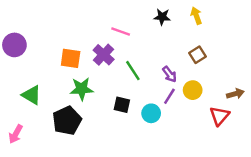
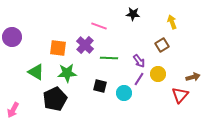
yellow arrow: (196, 16) -> (172, 22), moved
green line: (133, 71) -> (109, 58), turned -54
green triangle: (32, 95) -> (36, 72), moved

